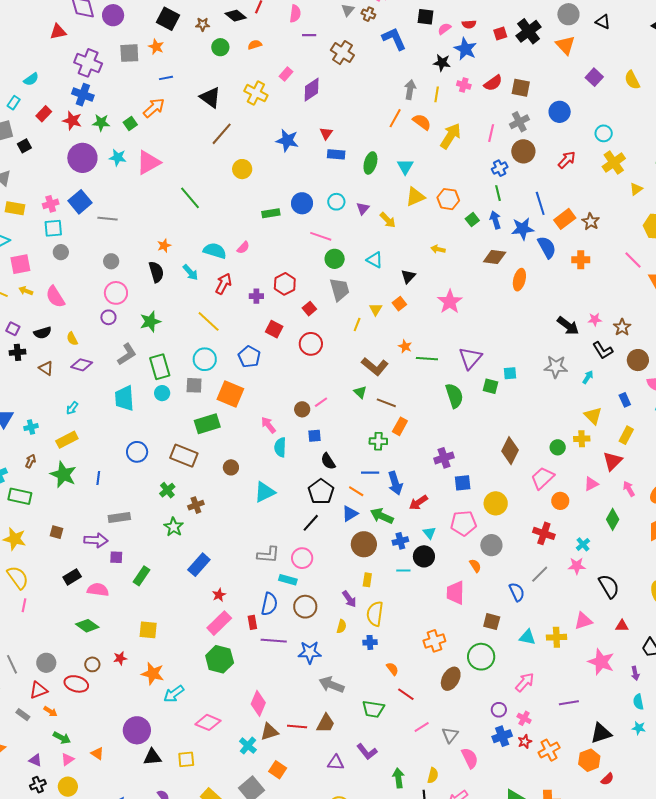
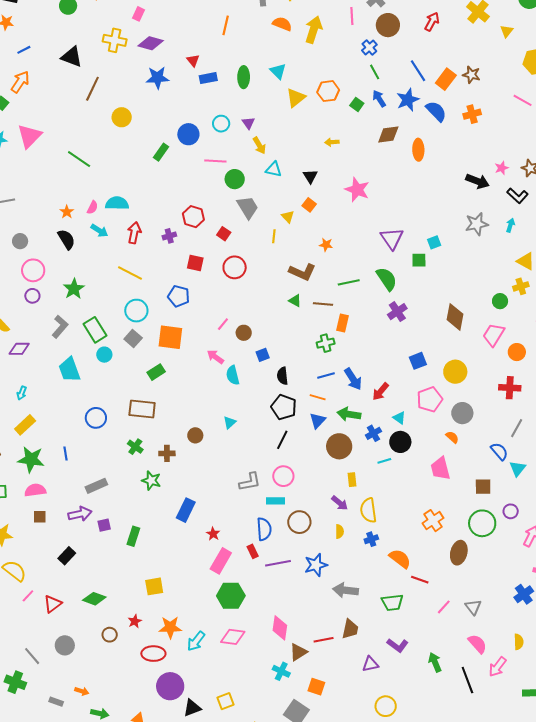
purple diamond: (312, 90) -> (151, 43), moved, turned 65
orange line: (395, 118) -> (226, 25), moved
green rectangle: (271, 213) -> (161, 152), turned -30
yellow arrow: (388, 220) -> (259, 145), moved, turned 30
pink semicircle: (243, 248) -> (92, 207), moved
green line: (427, 359) -> (349, 282), moved
gray square: (194, 385) -> (133, 338), turned -36
pink line: (321, 402) -> (223, 324), moved
green rectangle: (207, 424) -> (156, 372), size x0.7
purple cross: (444, 458) -> (397, 312), moved
black semicircle: (328, 461) -> (282, 376), turned 42
brown circle: (231, 467) -> (195, 435), moved
cyan triangle: (265, 492) -> (230, 422), size x0.6
brown cross: (196, 505) -> (167, 453), turned 35
pink semicircle: (98, 590) -> (35, 490), moved
pink line: (24, 605) -> (28, 596), turned 48
cyan triangle: (527, 637) -> (517, 469), moved, turned -48
orange semicircle: (392, 669) -> (400, 559), size x1.6
red ellipse: (76, 684) -> (153, 654), moved
red triangle: (38, 690) -> (53, 604), moved
purple circle: (499, 710) -> (511, 511), moved
pink diamond: (208, 722) -> (233, 637), moved
pink semicircle: (470, 758) -> (477, 644), moved
yellow semicircle: (433, 775) -> (519, 642), moved

